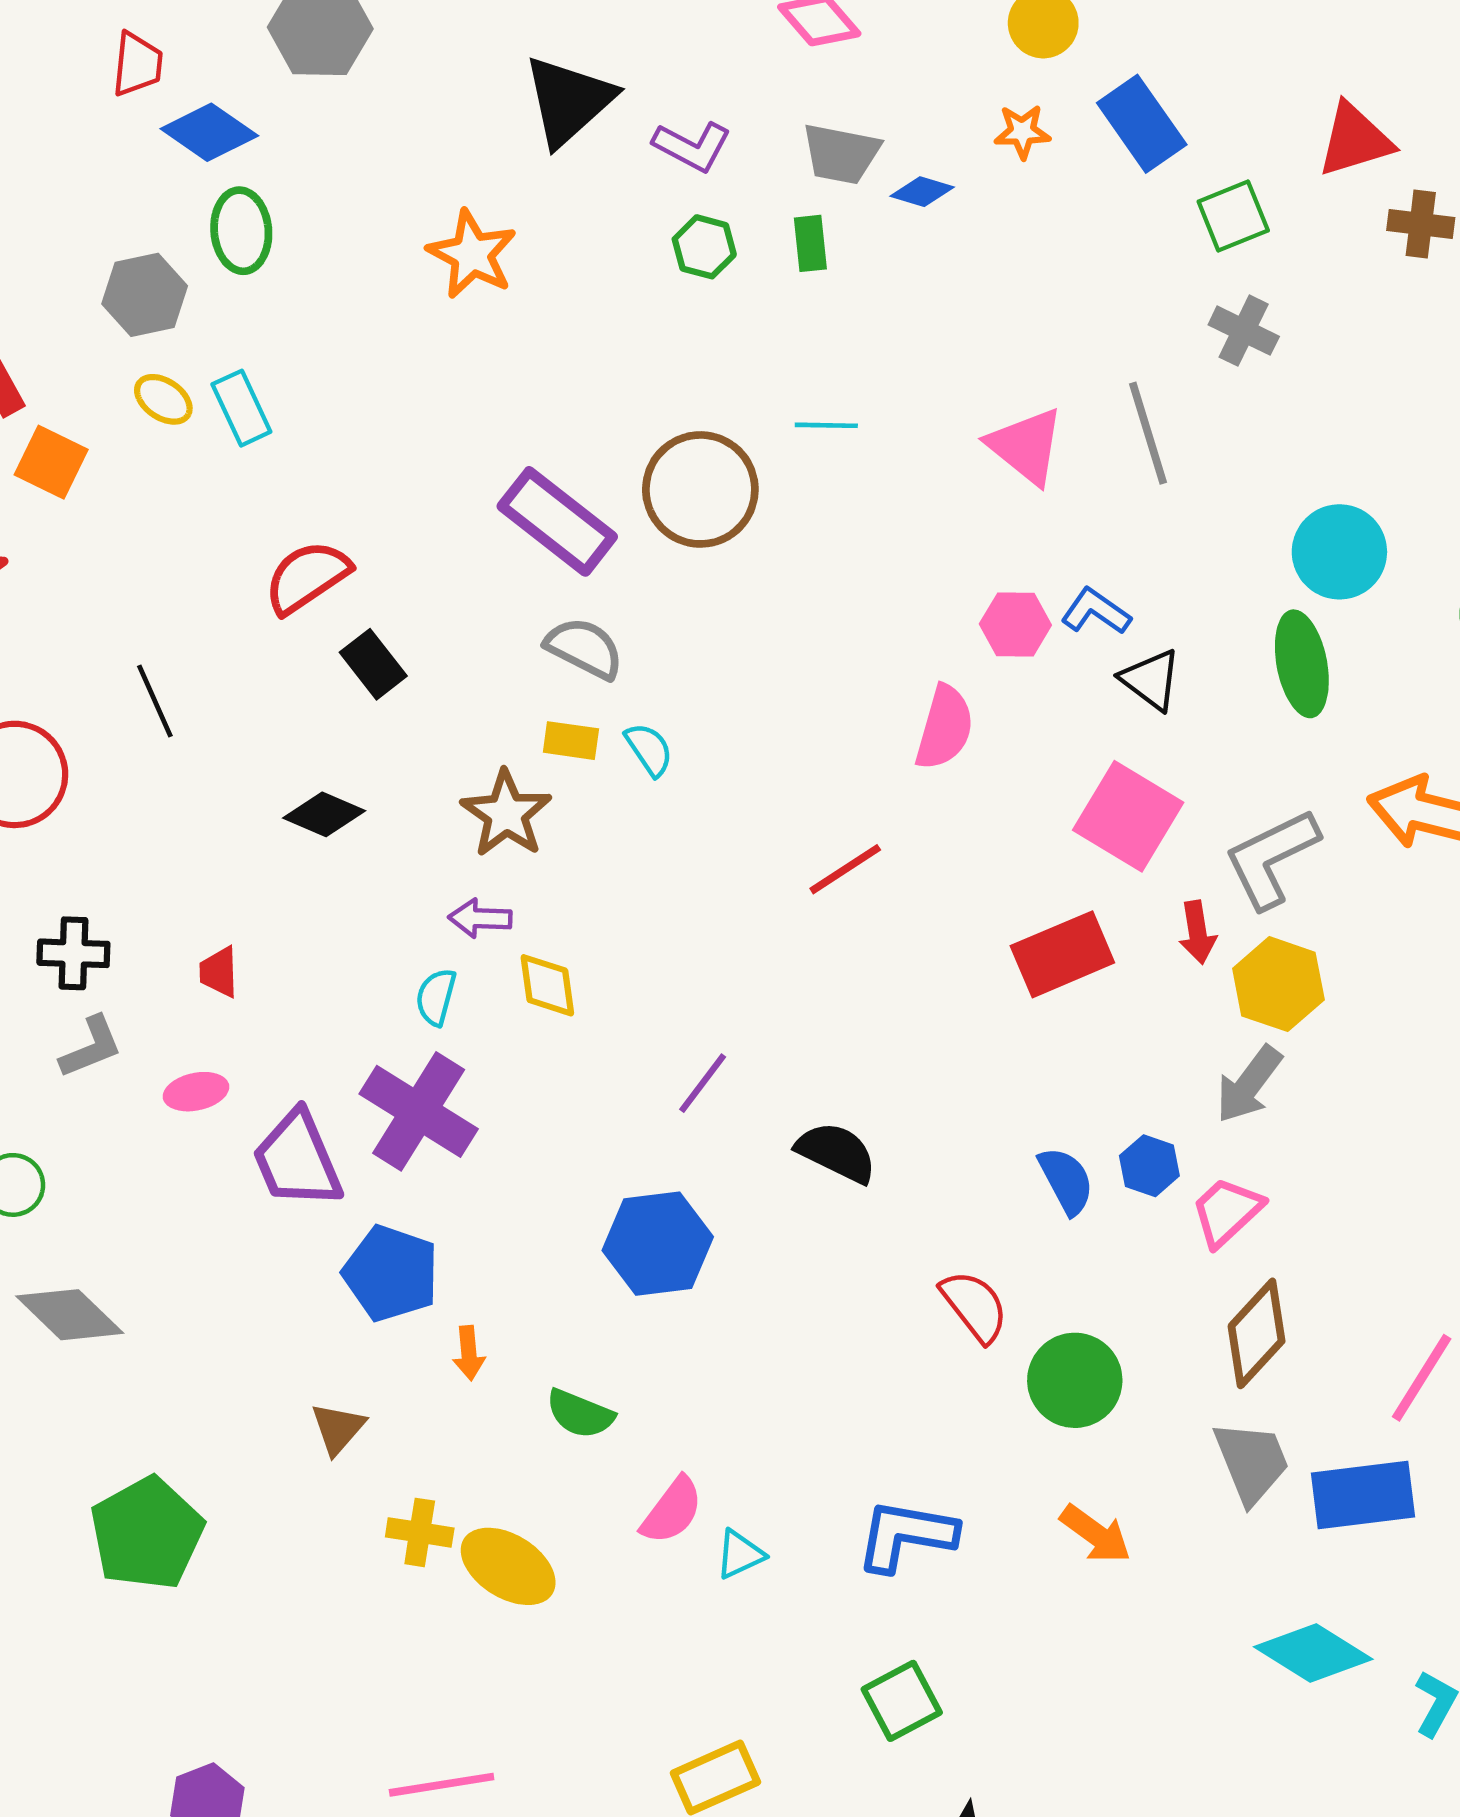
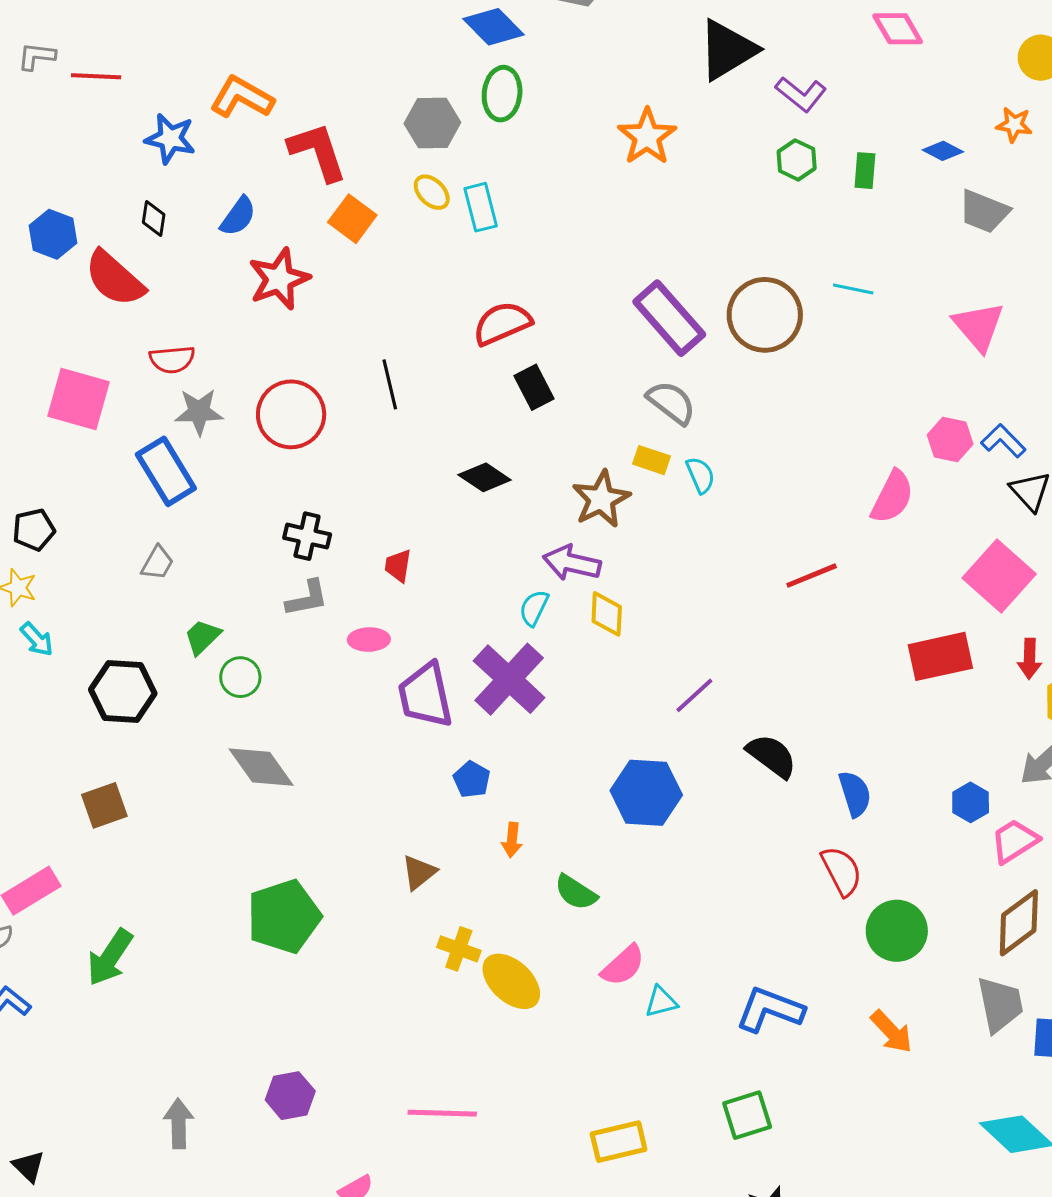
gray trapezoid: (841, 154) -> (984, 211), moved
purple arrow: (480, 918) -> (572, 563), size x1.4
blue semicircle: (1066, 1181) -> (855, 794), moved
blue pentagon: (391, 1273) -> (472, 779), size x0.6

